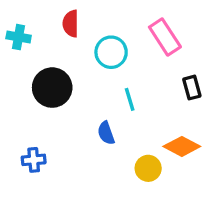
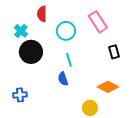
cyan cross: (19, 37) -> (21, 31), moved, turned 32
cyan line: (130, 99) -> (69, 60), moved
yellow circle: (148, 168) -> (90, 108), moved

